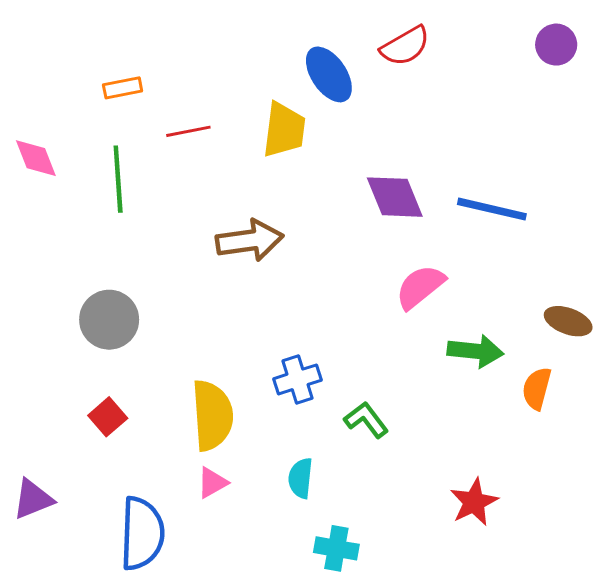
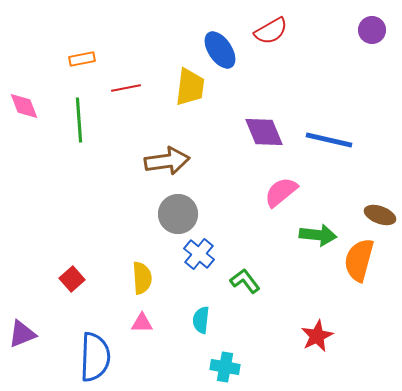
gray circle: (109, 320) -> (178, 214), moved
blue cross: (298, 379) -> (199, 254), turned -32
orange semicircle: (537, 388) -> (359, 260), size x1.5
yellow semicircle: (212, 415) -> (142, 278), size x0.7
pink triangle: (212, 483) -> (142, 323), turned 30

